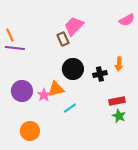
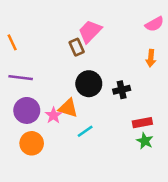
purple line: (15, 48) -> (21, 78), moved
orange arrow: (119, 64) -> (151, 58), moved
orange triangle: (56, 89) -> (68, 108), turned 30
orange circle: (30, 131) -> (32, 143), moved

